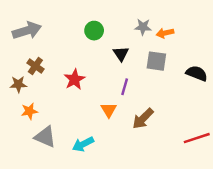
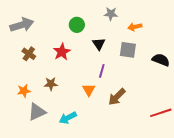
gray star: (143, 27) -> (111, 14), moved
red star: (75, 79) -> (62, 52), moved
brown star: (18, 84) -> (51, 84), moved
gray triangle: (45, 137) -> (37, 112), turned -48

